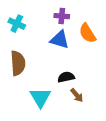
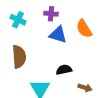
purple cross: (62, 16) -> (51, 14), moved
brown arrow: (77, 95) -> (85, 88), moved, turned -32

